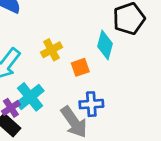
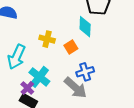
yellow cross: (51, 50) -> (47, 39), turned -35

